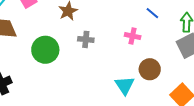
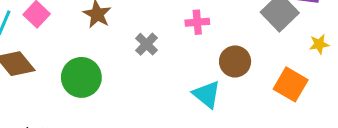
gray cross: (86, 39) -> (146, 44), moved, turned -35

